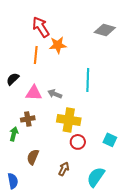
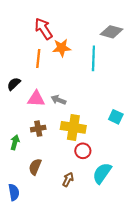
cyan line: (88, 80) -> (93, 58), moved
brown cross: (28, 119) -> (38, 129), moved
cyan square: (110, 140) -> (116, 117), moved
cyan semicircle: (96, 177) -> (102, 173), moved

